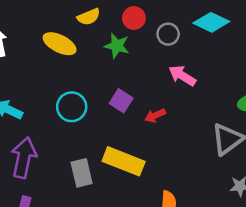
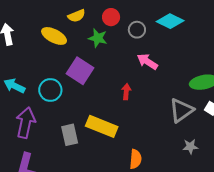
purple square: (121, 101) -> (80, 71), moved, size x1.5
cyan circle: (72, 107) -> (50, 90), moved
red arrow: (155, 116) -> (126, 92), turned 119

